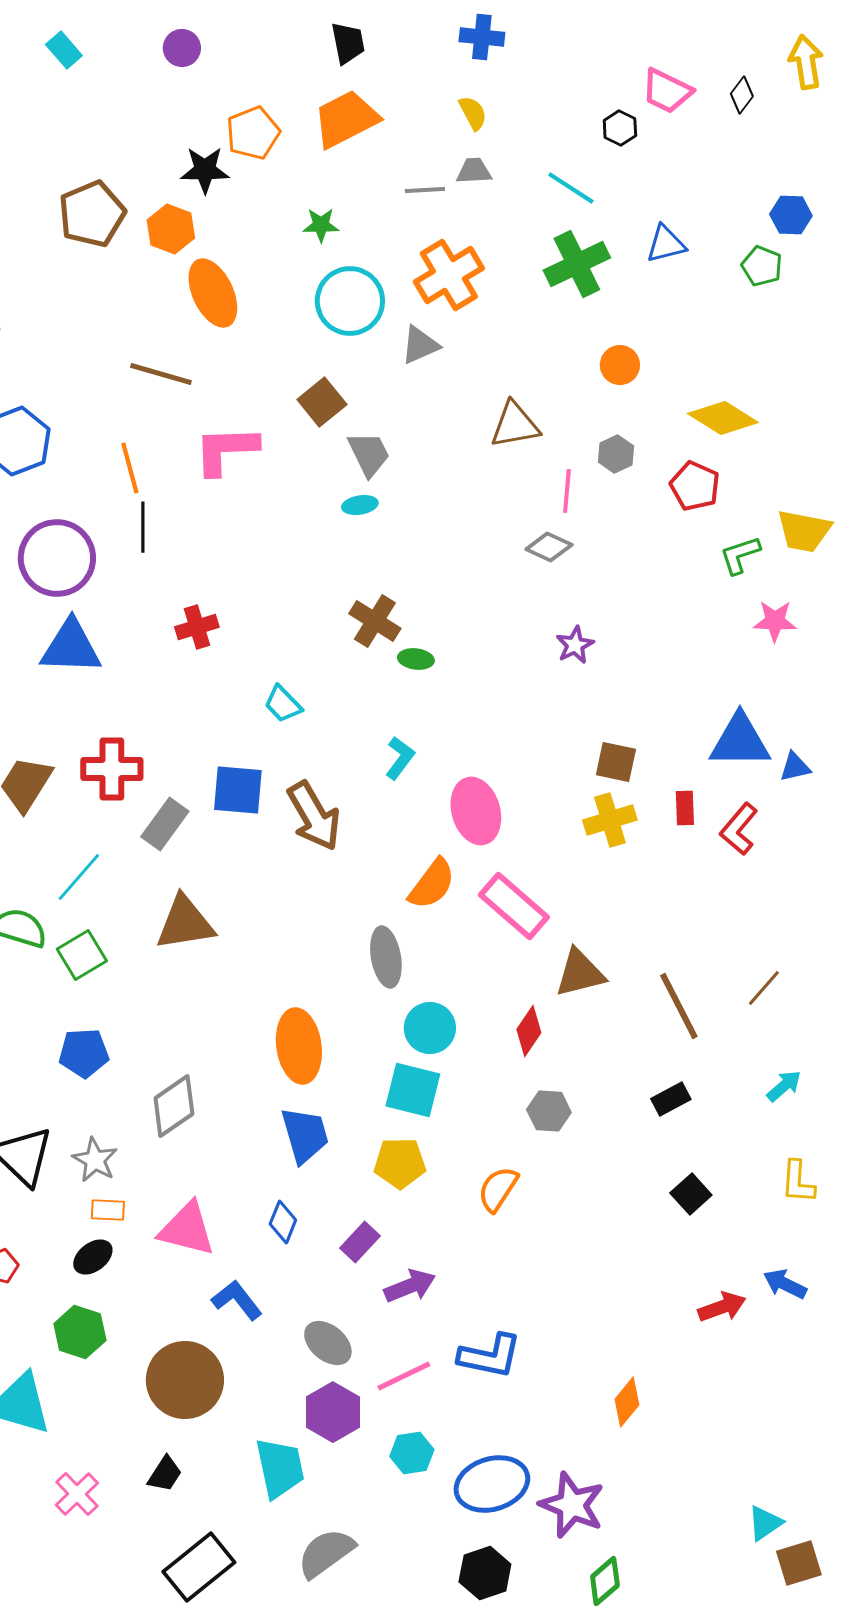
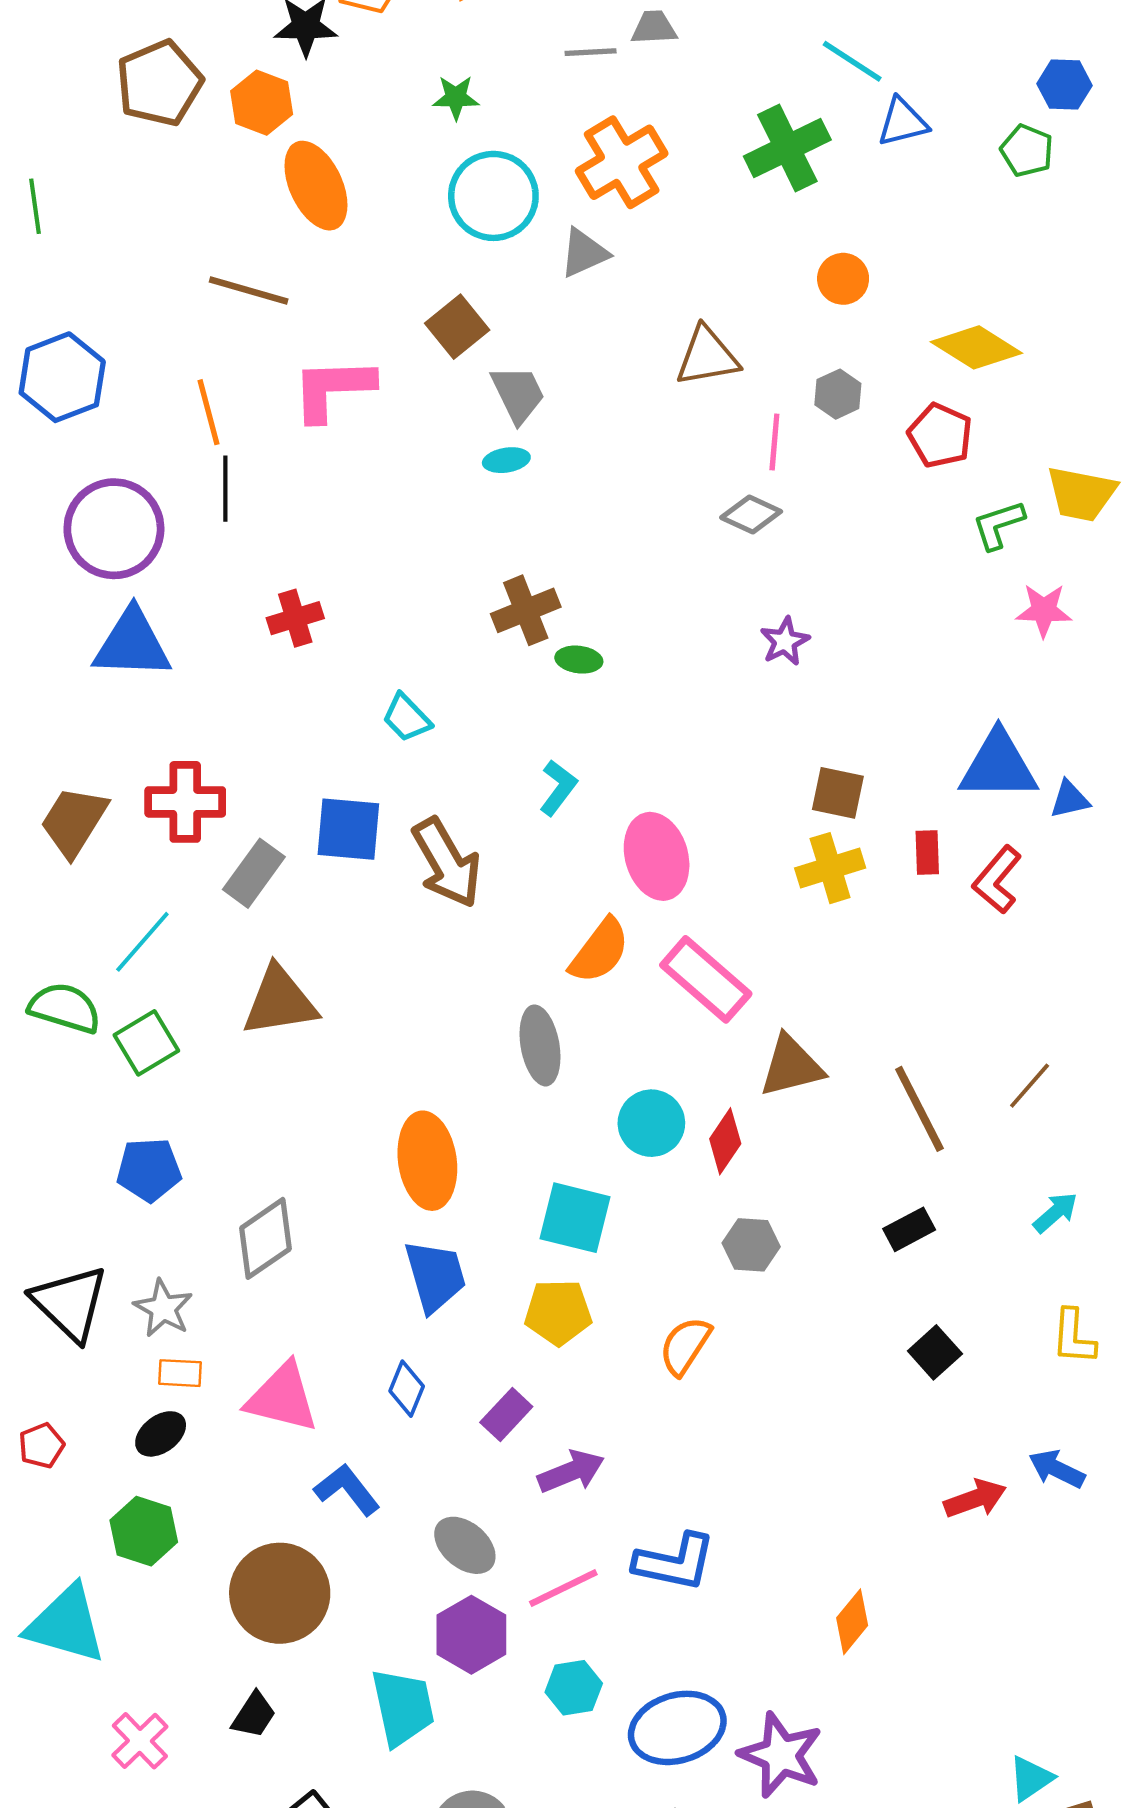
cyan line: (571, 188) -> (852, 61), moved
brown cross: (375, 621) -> (526, 610), turned 36
cyan circle: (430, 1028) -> (651, 1123), moved

